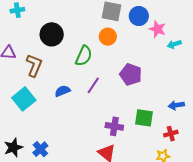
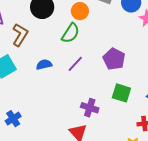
orange circle: (108, 37) -> (80, 11), moved
green square: (144, 118) -> (121, 93), moved

